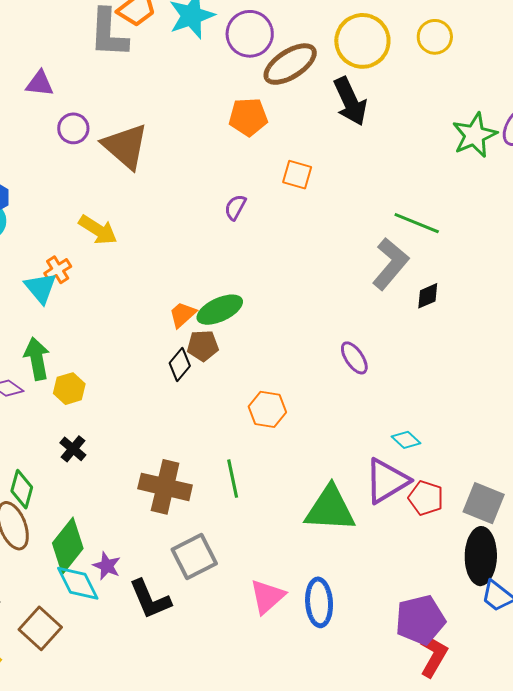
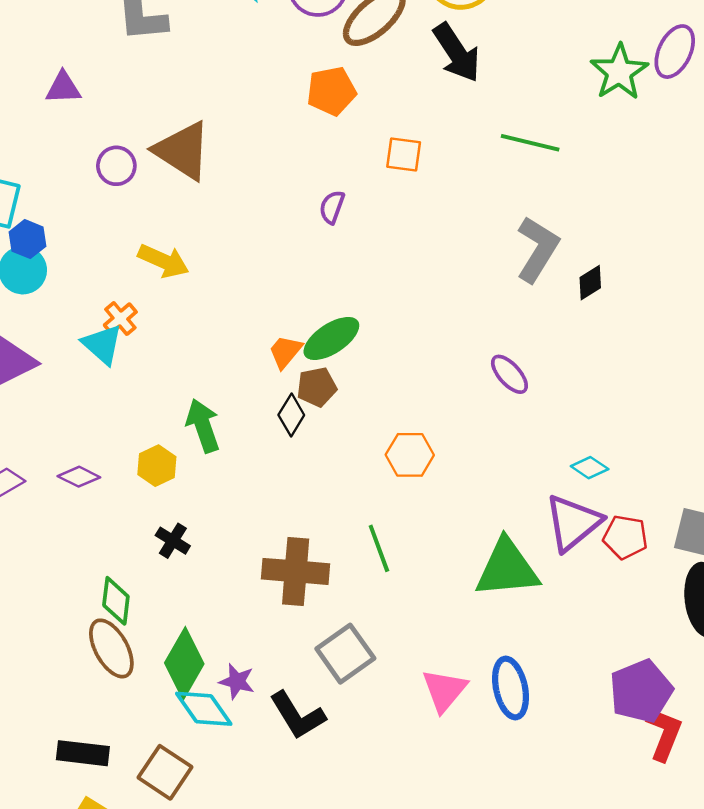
purple circle: (73, 128) -> (116, 166), moved
green line: (417, 223) -> (530, 143), moved
green arrow: (37, 359) -> (203, 426), moved

